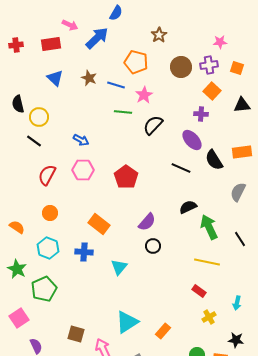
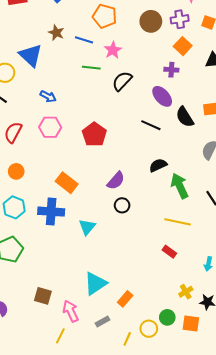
blue triangle: (55, 78) -> (31, 55), moved, size x1.4
blue cross: (84, 252) -> (51, 212), size x1.4
yellow cross: (209, 317) -> (186, 292), moved
orange rectangle: (163, 331) -> (125, 299), moved

